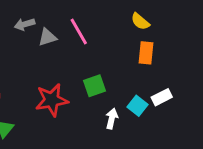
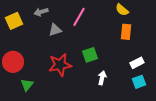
pink line: (79, 31) -> (79, 17), turned 60
gray triangle: (47, 37) -> (55, 30), moved
cyan square: (137, 106) -> (139, 82), moved, turned 32

